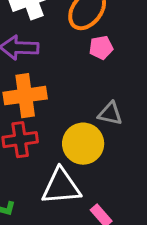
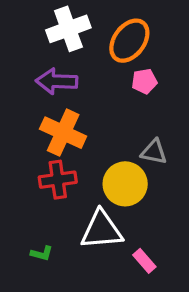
orange cross: (25, 96) -> (63, 133), turned 33

